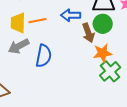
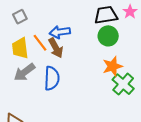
blue arrow: (71, 15) -> (60, 32), moved
orange line: (37, 21) -> (40, 43), turned 72
brown arrow: (88, 33) -> (56, 48), moved

